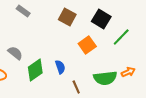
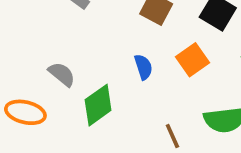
blue semicircle: (60, 67) -> (143, 67), moved

